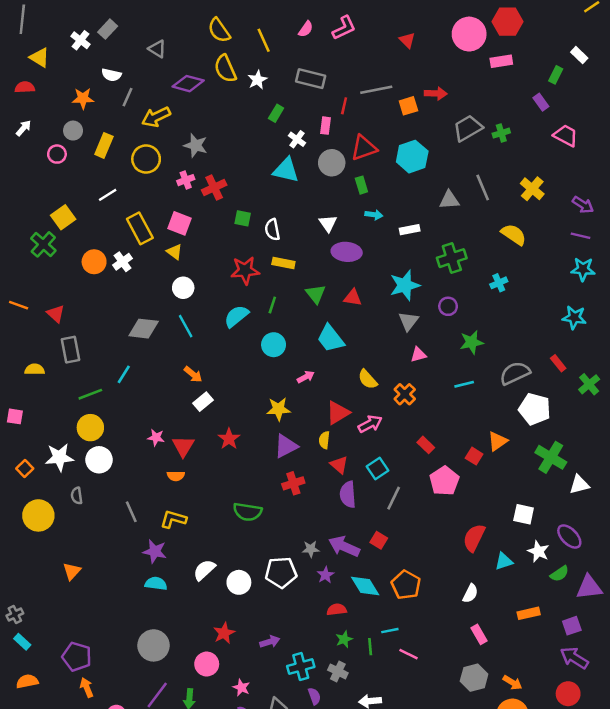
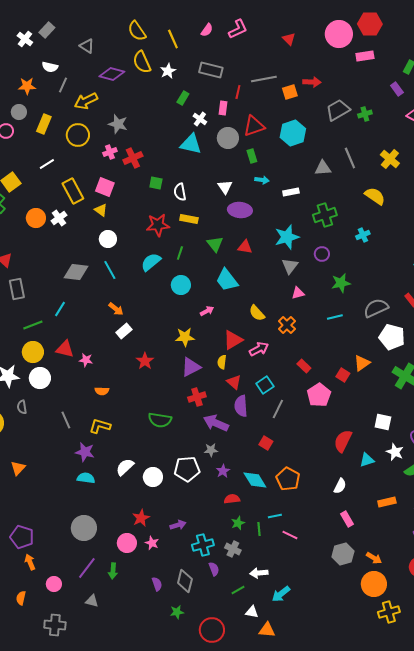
red triangle: (183, 446) -> (65, 349), moved, turned -48
purple arrow: (344, 546) -> (216, 423), moved
pink star: (241, 688) -> (152, 543), moved

